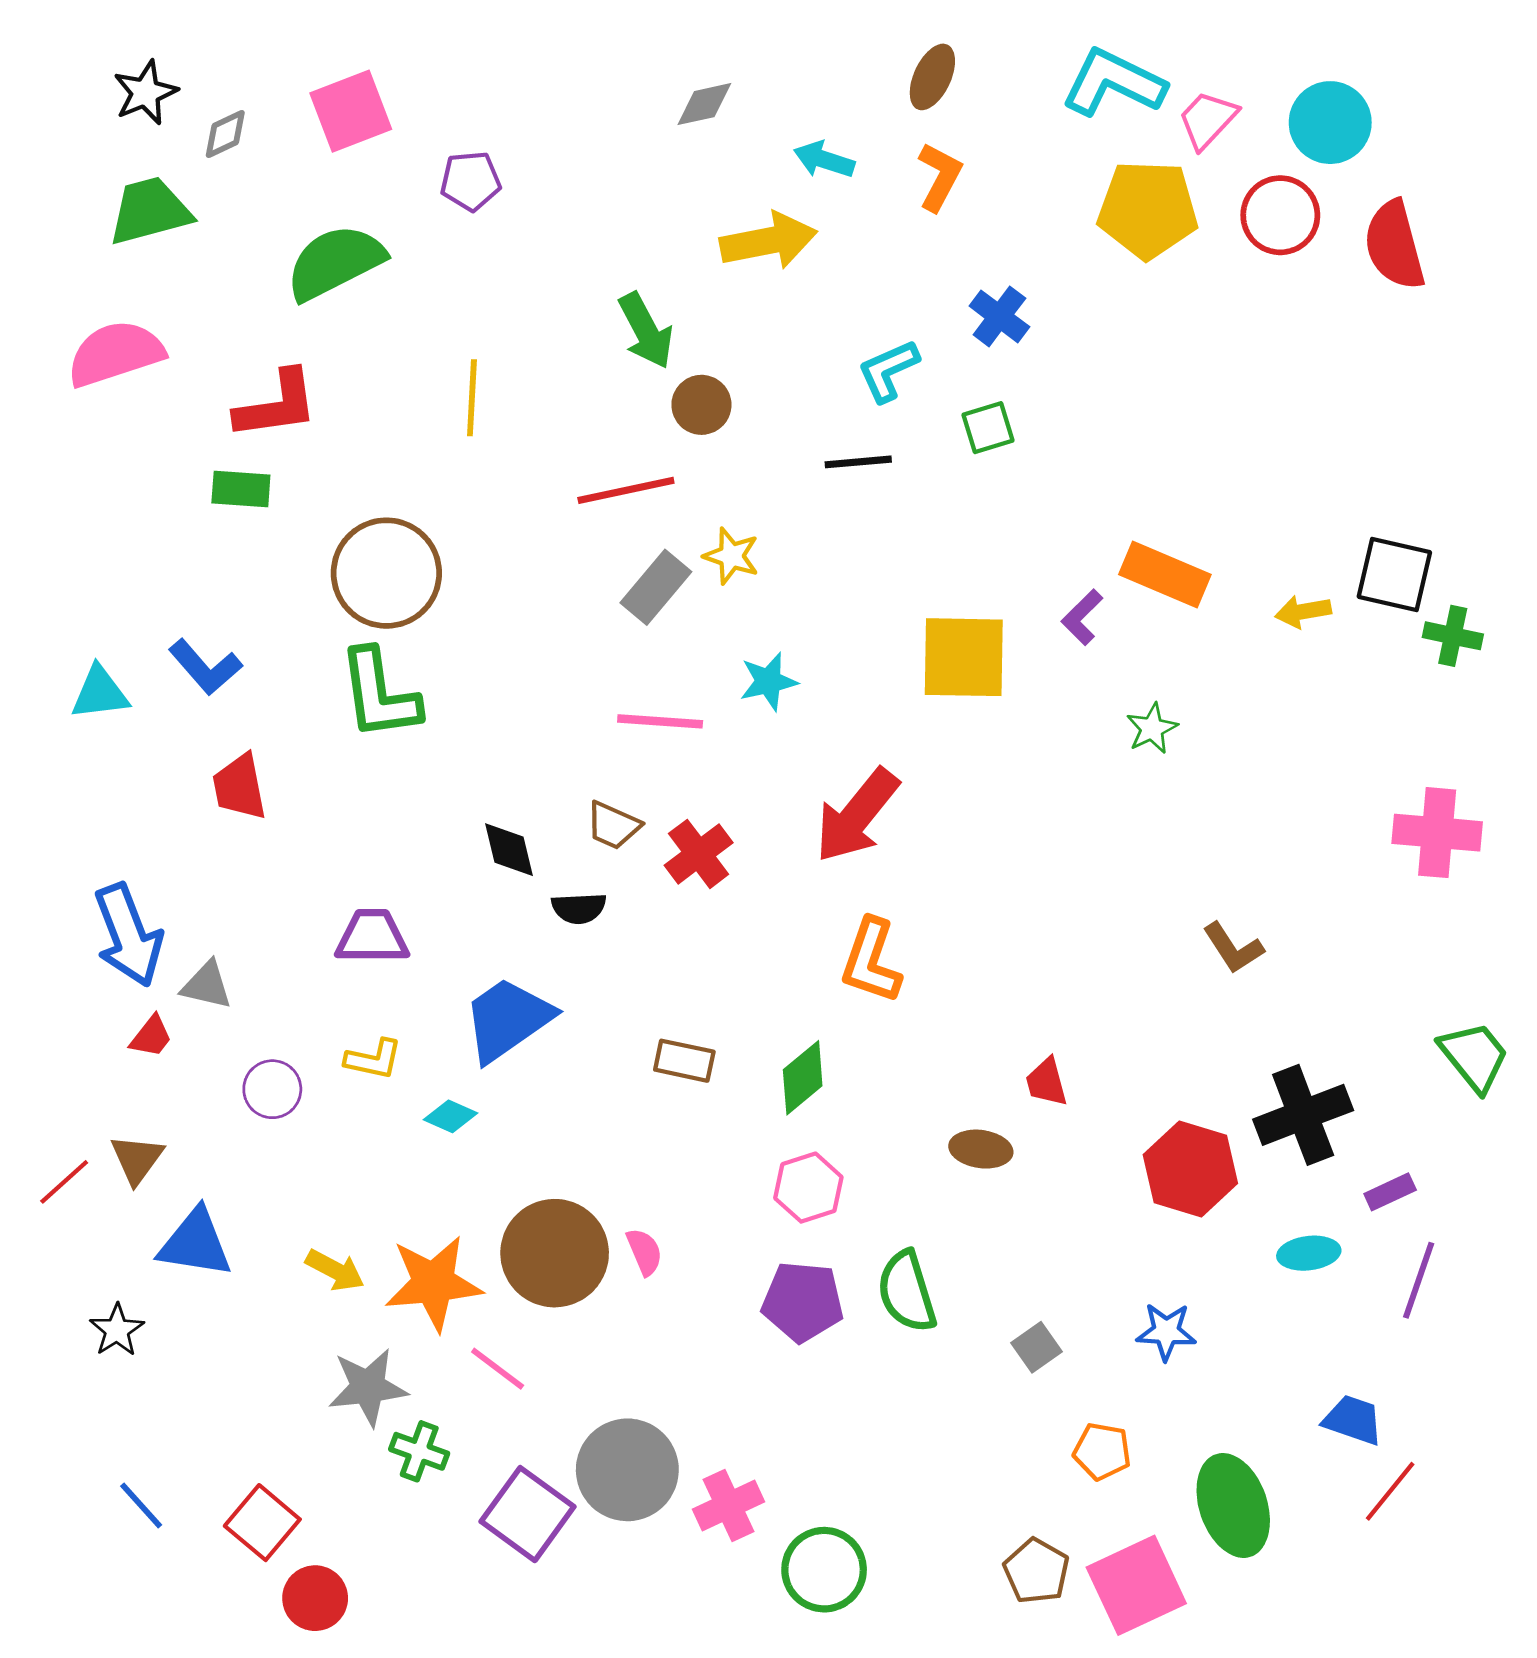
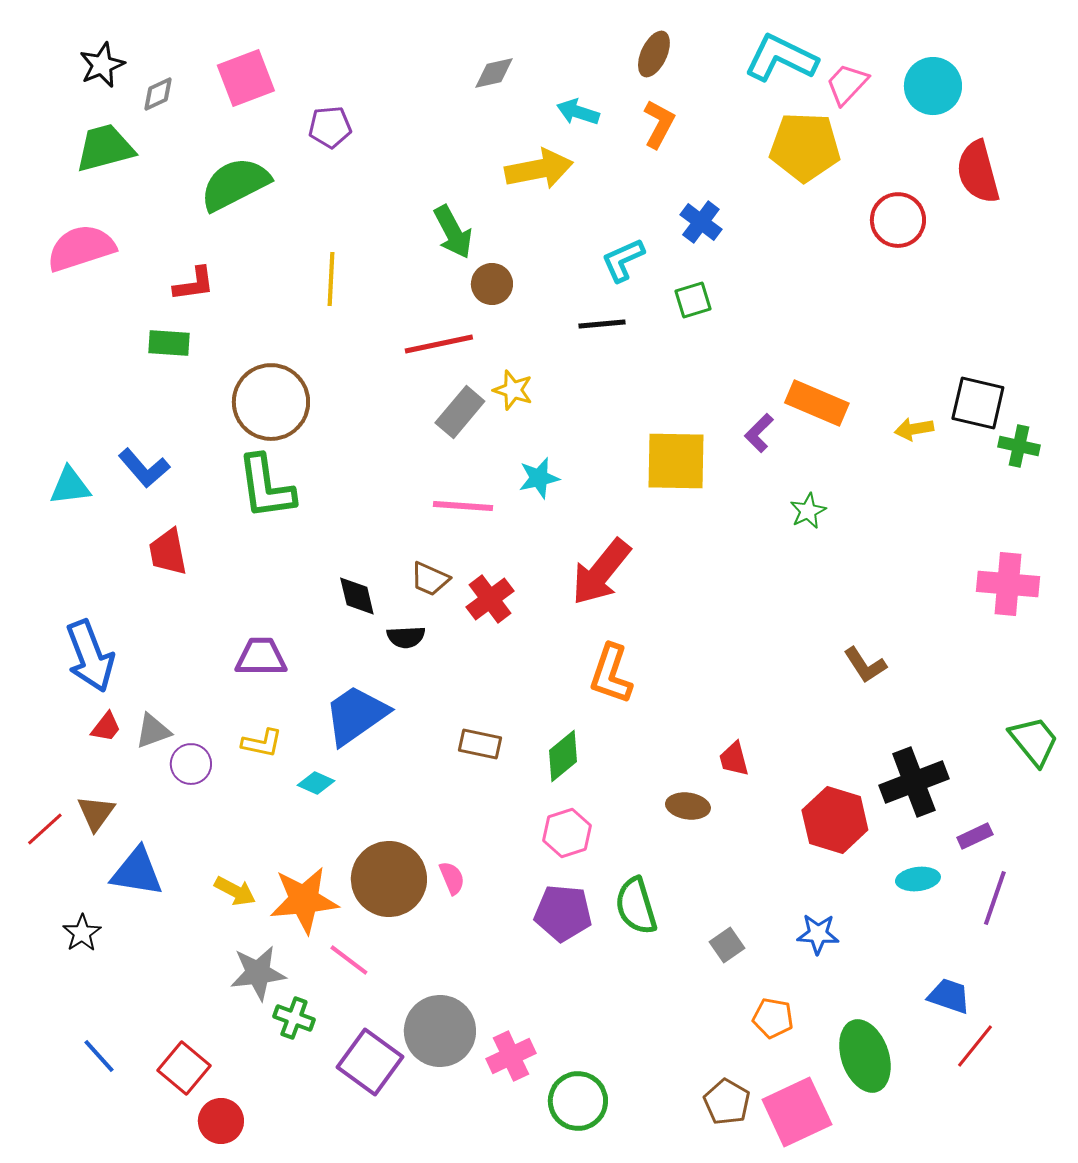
red circle: (1280, 215) -> (898, 220), moved
red L-shape: (277, 405) -> (194, 284), size x0.7
gray triangle: (207, 985) -> (153, 731), moved, turned -33

